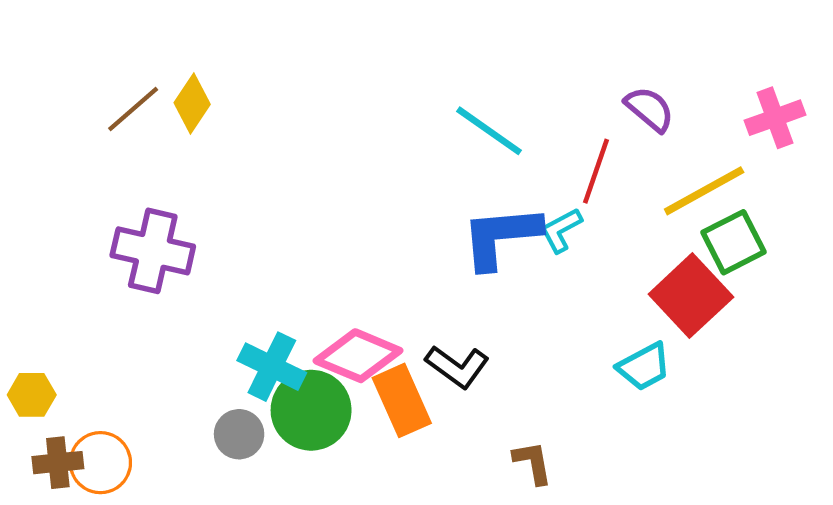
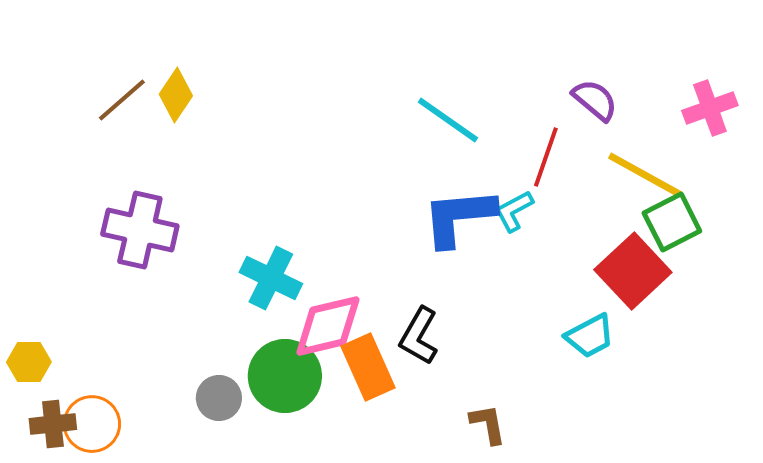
yellow line: (704, 191) -> (645, 175), turned 58
pink diamond: (358, 356) -> (328, 326), turned -36
cyan cross: (272, 367) -> (271, 278), moved
black L-shape: (457, 367) -> (419, 336), turned 84

